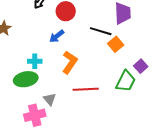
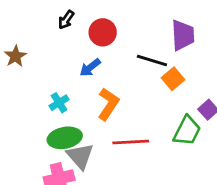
cyan cross: (35, 61) -> (59, 103), turned -32
green ellipse: (26, 79) -> (65, 138), moved
gray triangle: (50, 99) -> (80, 156), size x1.5

